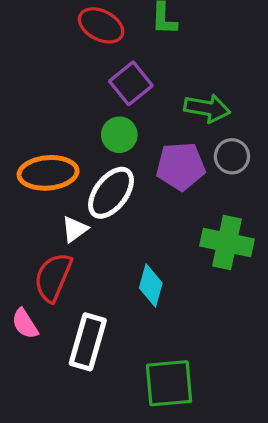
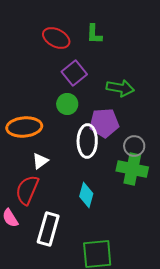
gray circle: (232, 156) -> (134, 146), moved
white ellipse: (111, 193) -> (87, 141), moved, turned -36

